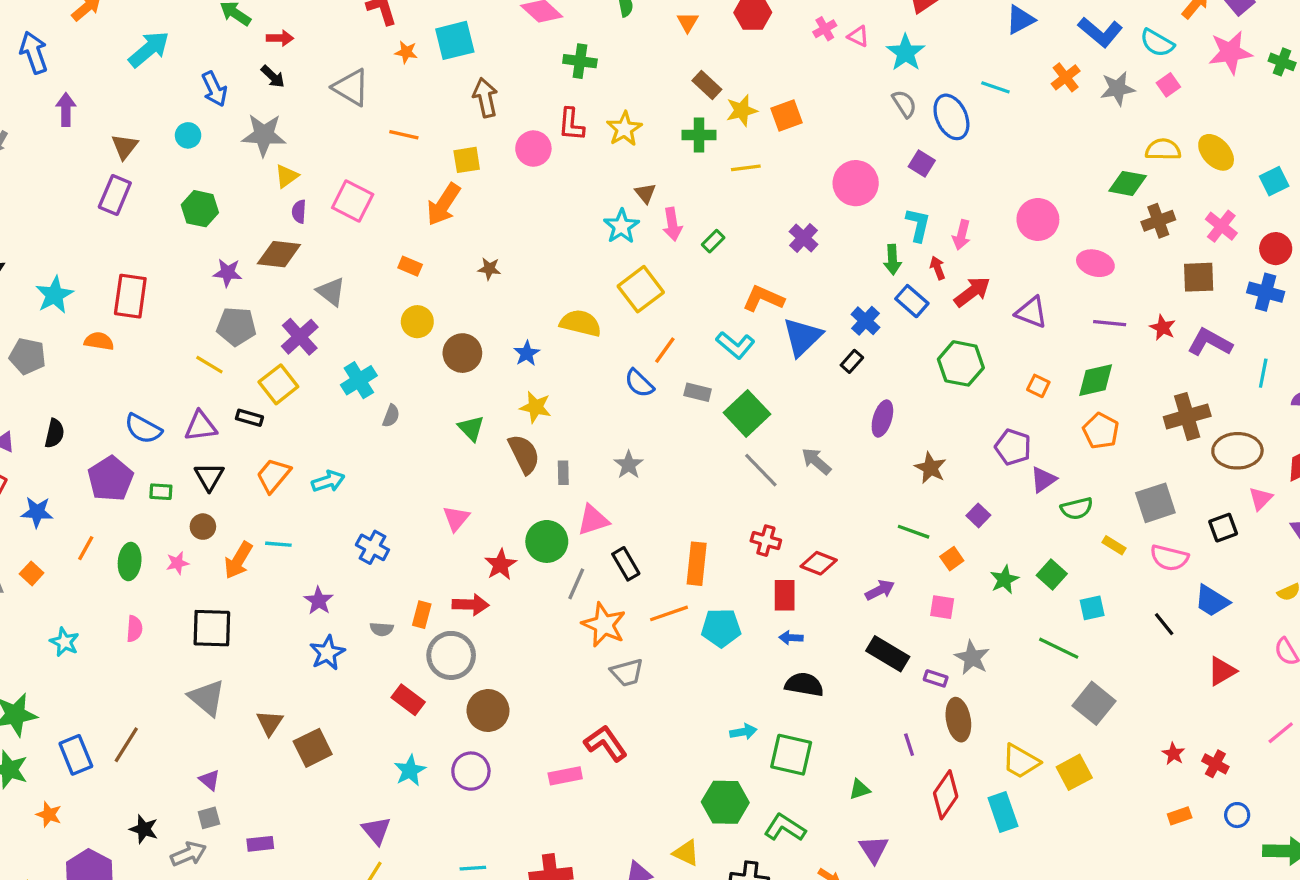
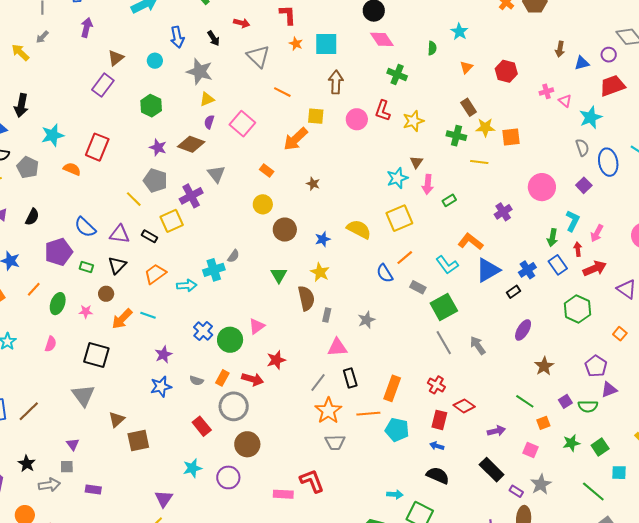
red arrow: (280, 38) -> (242, 23), moved
cyan cross: (359, 380) -> (214, 270), moved
green semicircle: (1077, 508) -> (588, 406), moved
green circle: (547, 541) -> (230, 340), moved

